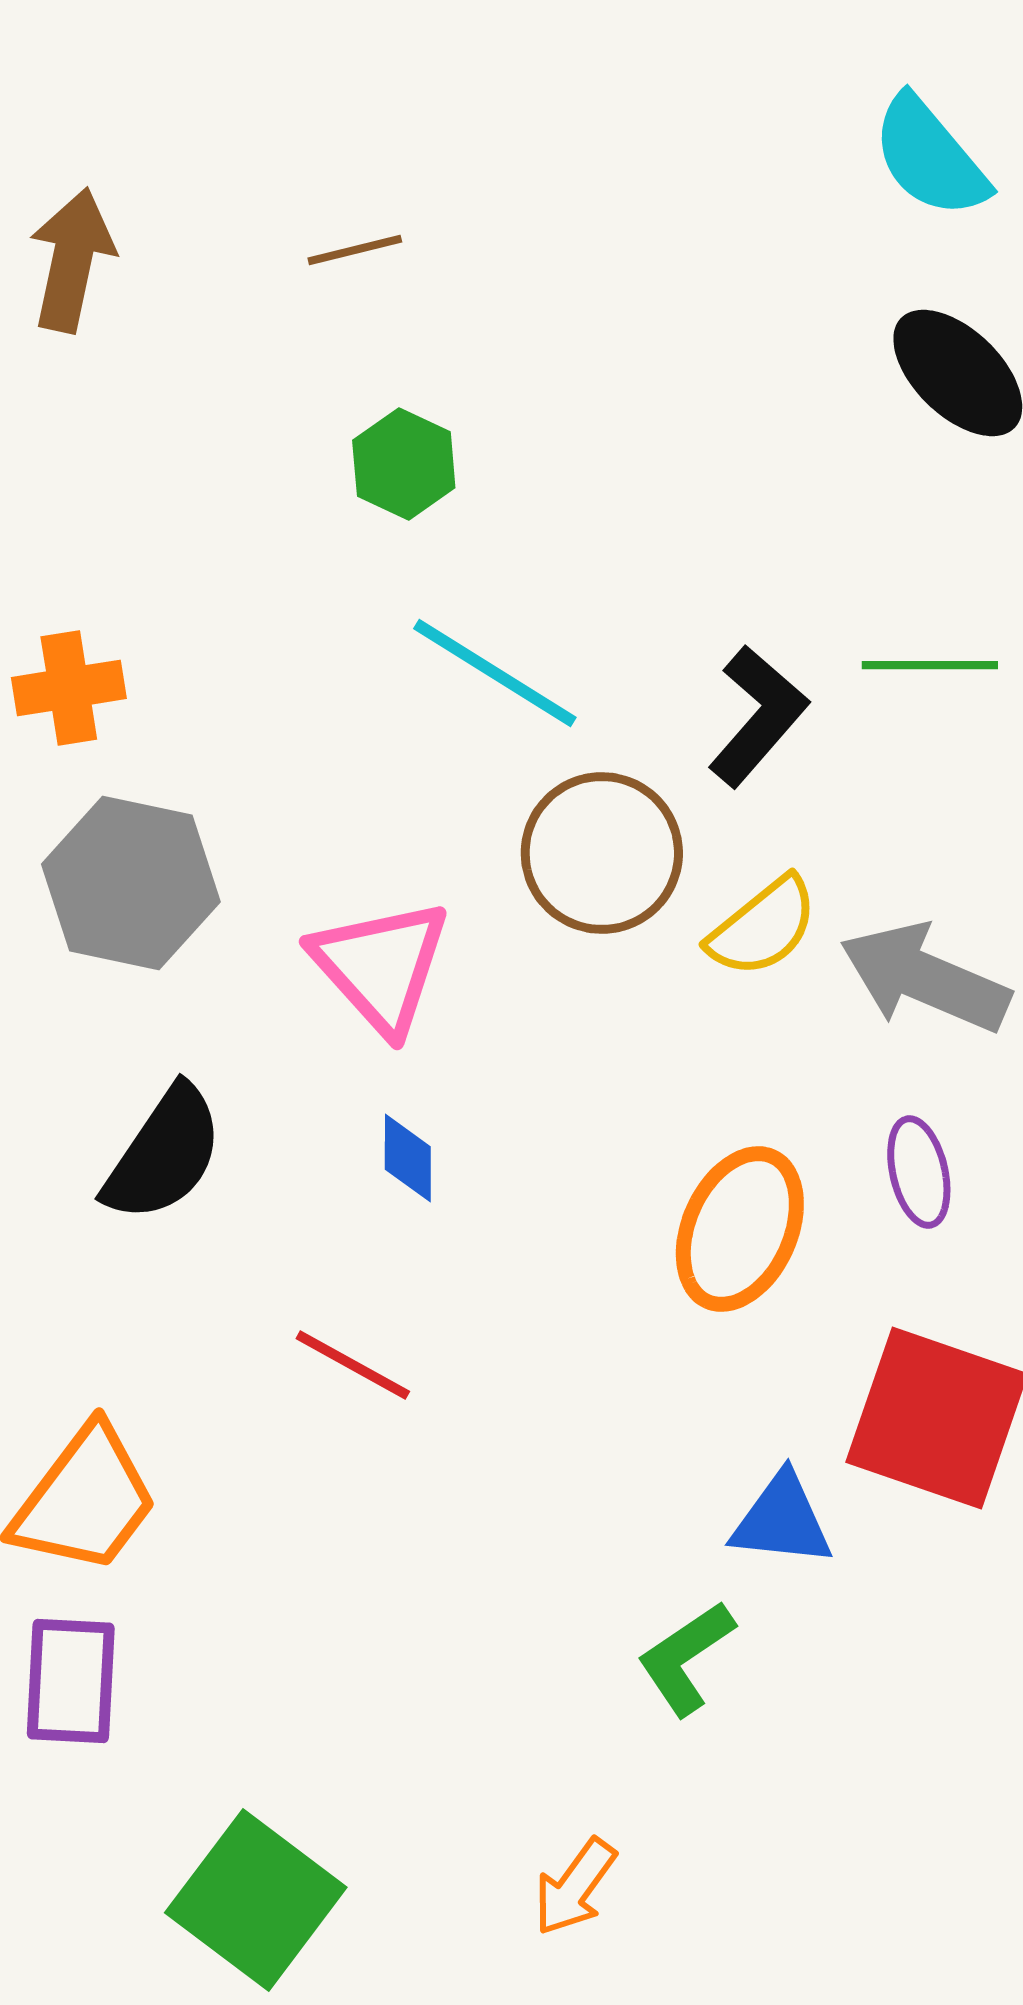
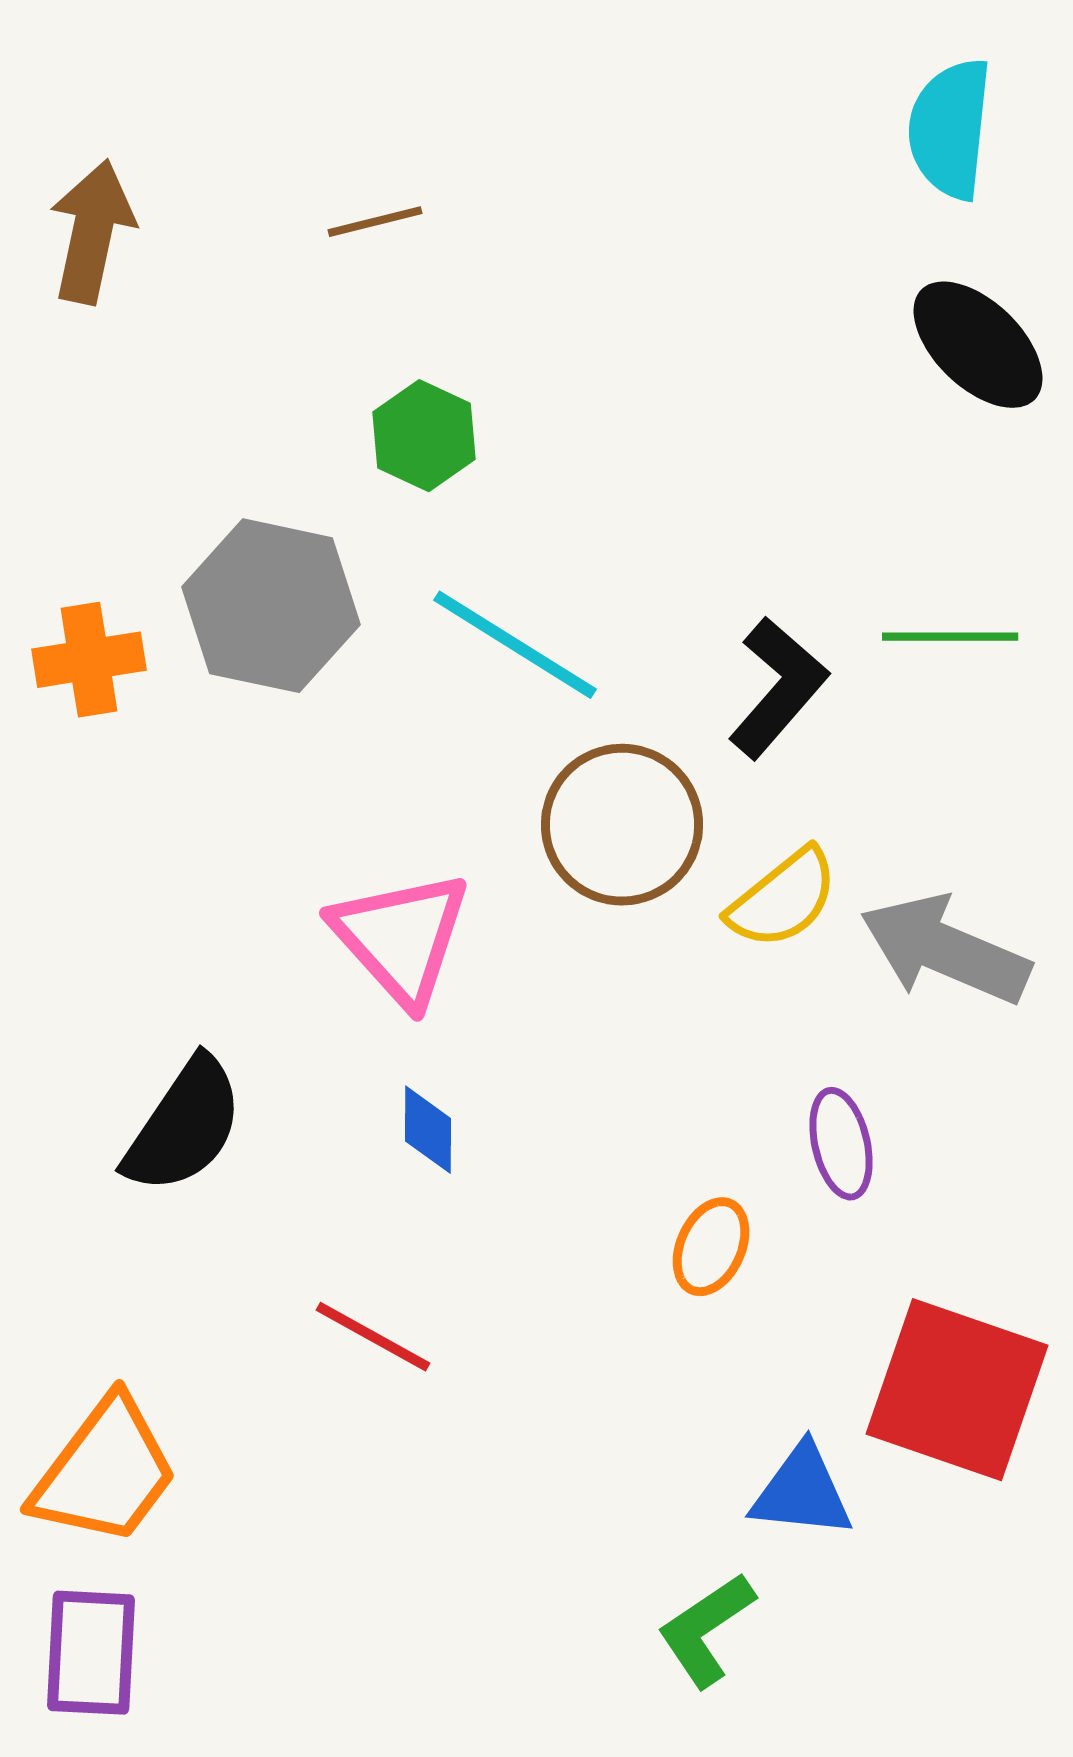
cyan semicircle: (930, 157) -> (950, 129), turned 46
gray hexagon: (131, 883) -> (271, 606), moved
purple ellipse: (919, 1172) -> (841, 1144), moved
orange ellipse: (740, 1229) -> (711, 1247), moved, size x0.6

